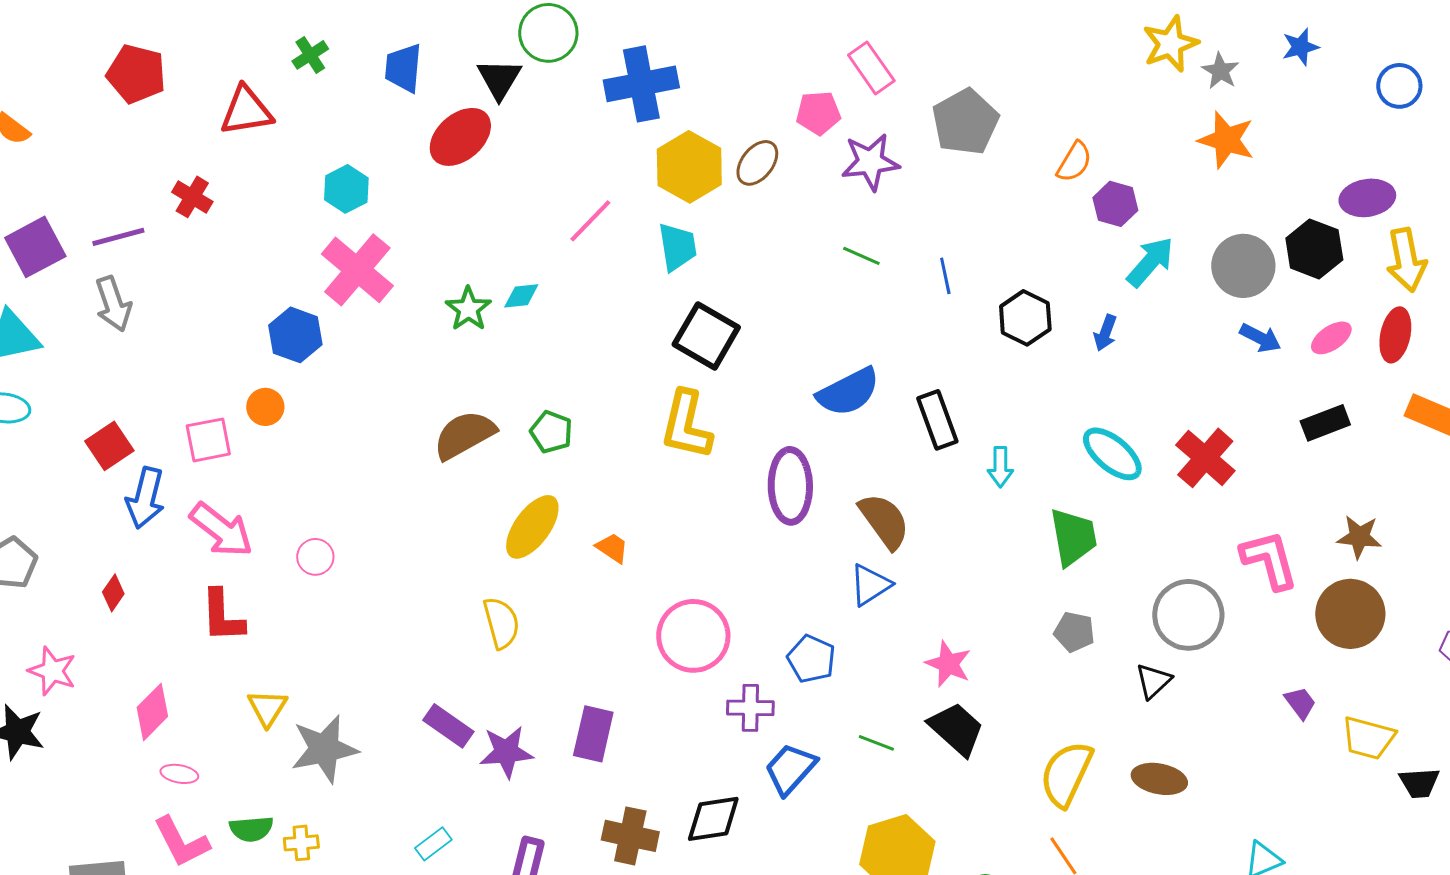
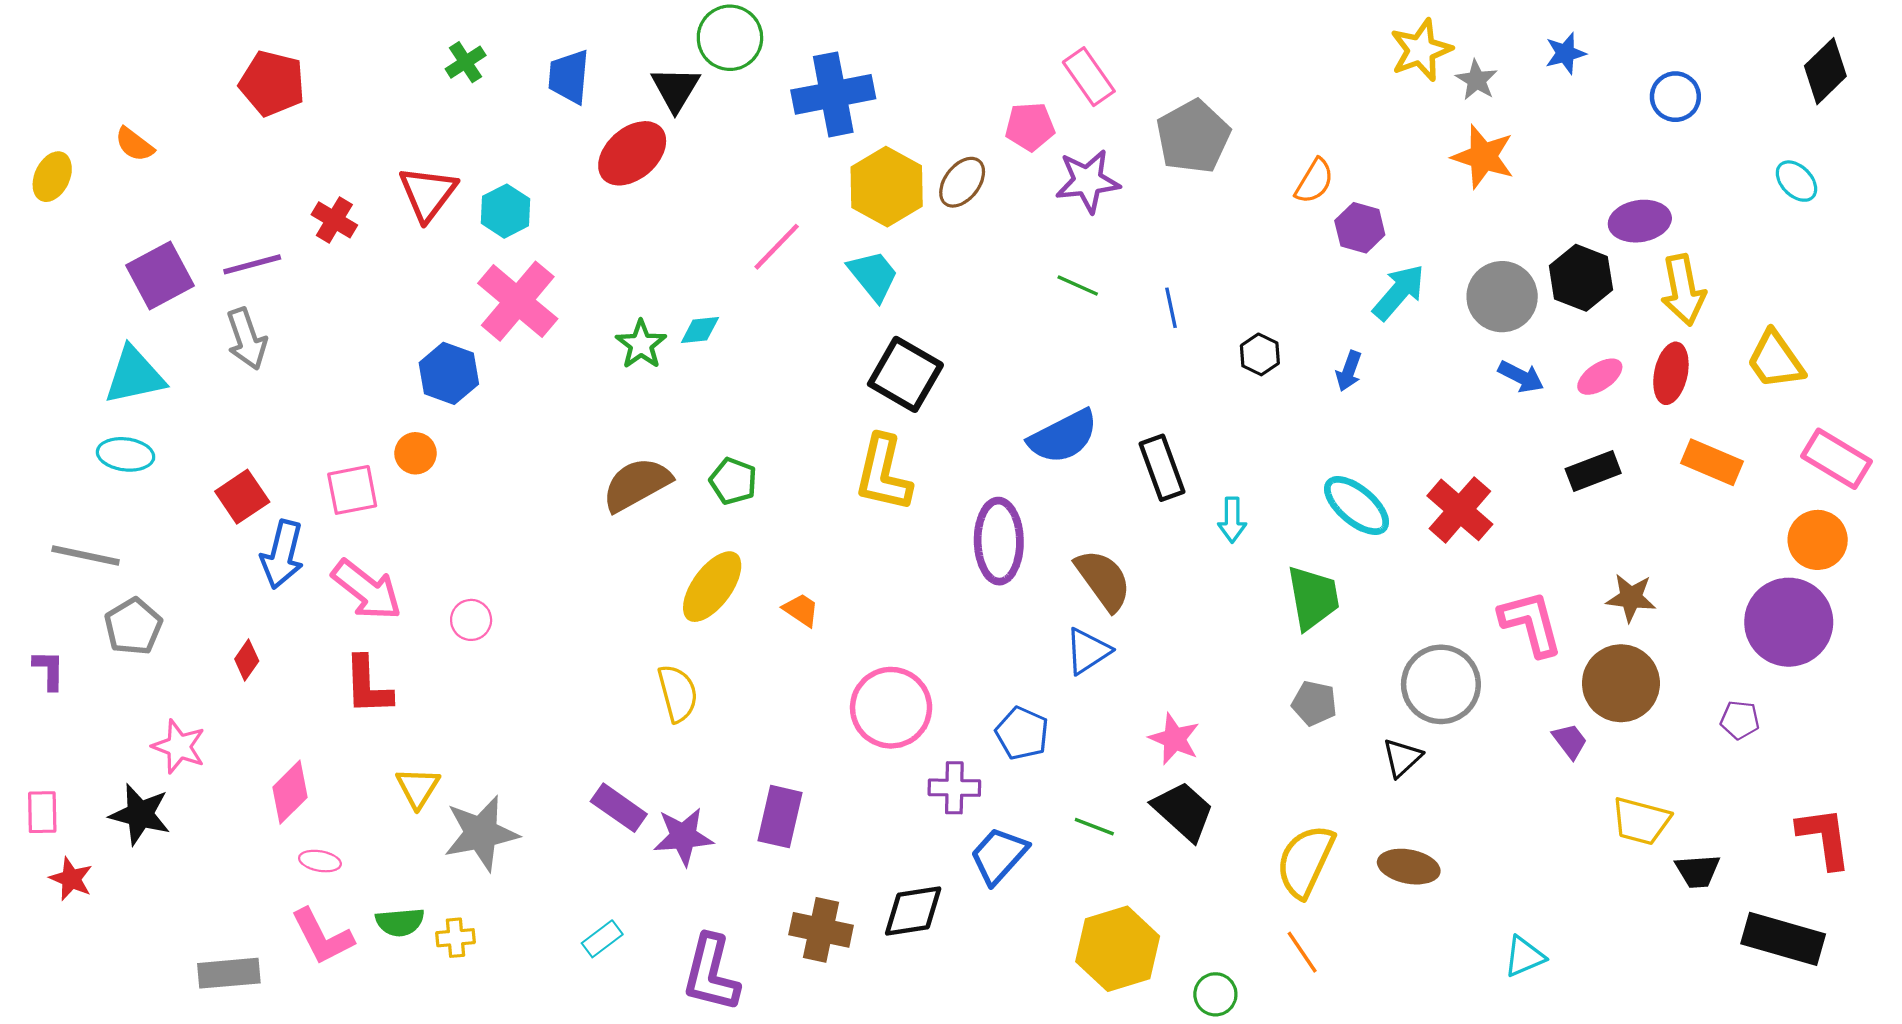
red triangle: (246, 111) -> (428, 193), moved, turned -44
cyan trapezoid: (677, 247) -> (873, 276), turned -30
black hexagon: (1025, 318) -> (1260, 354), size x0.7
purple trapezoid: (1300, 703) -> (1570, 741), moved

